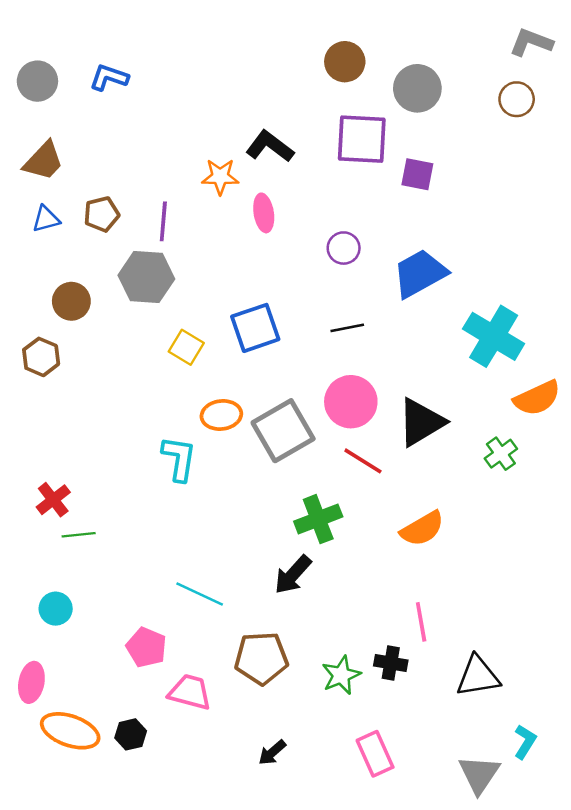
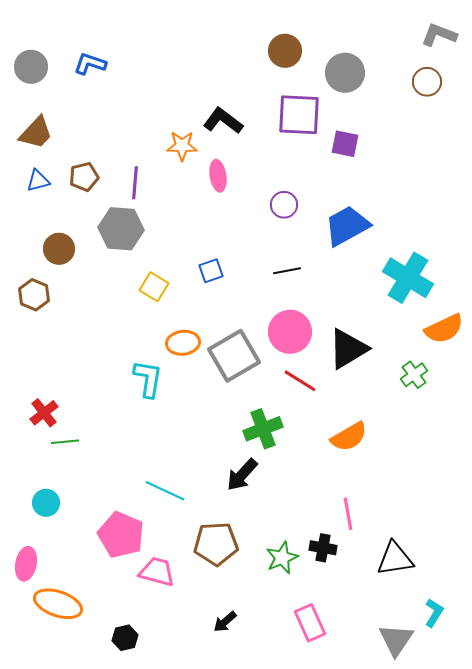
blue square: (255, 328) -> (211, 271), size x0.6
pink pentagon: (146, 647) -> (121, 535), size x1.4
black hexagon: (131, 734) -> (125, 638), moved

